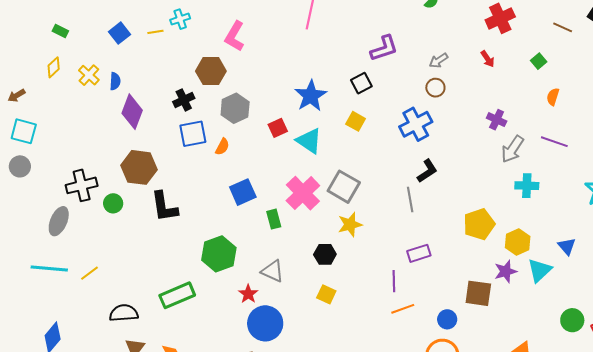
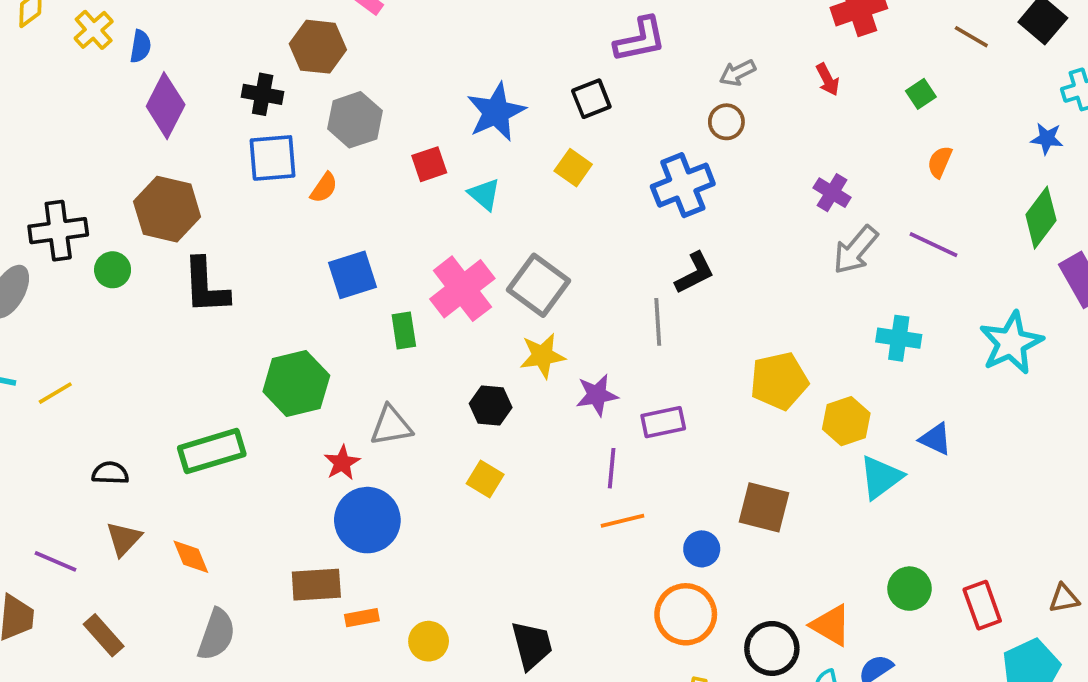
black cross: (184, 100) -> (263, 94), turned 30
cyan triangle: (309, 141) -> (484, 194), size x0.7
cyan cross: (527, 186) -> (899, 338), moved
blue triangle: (567, 246) -> (936, 439), turned -30
gray triangle: (272, 271) -> (391, 426), turned -40
purple star: (506, 271) -> (597, 395), moved
black semicircle: (124, 313) -> (110, 473), size x0.7
green circle: (572, 320) -> (909, 589), moved

